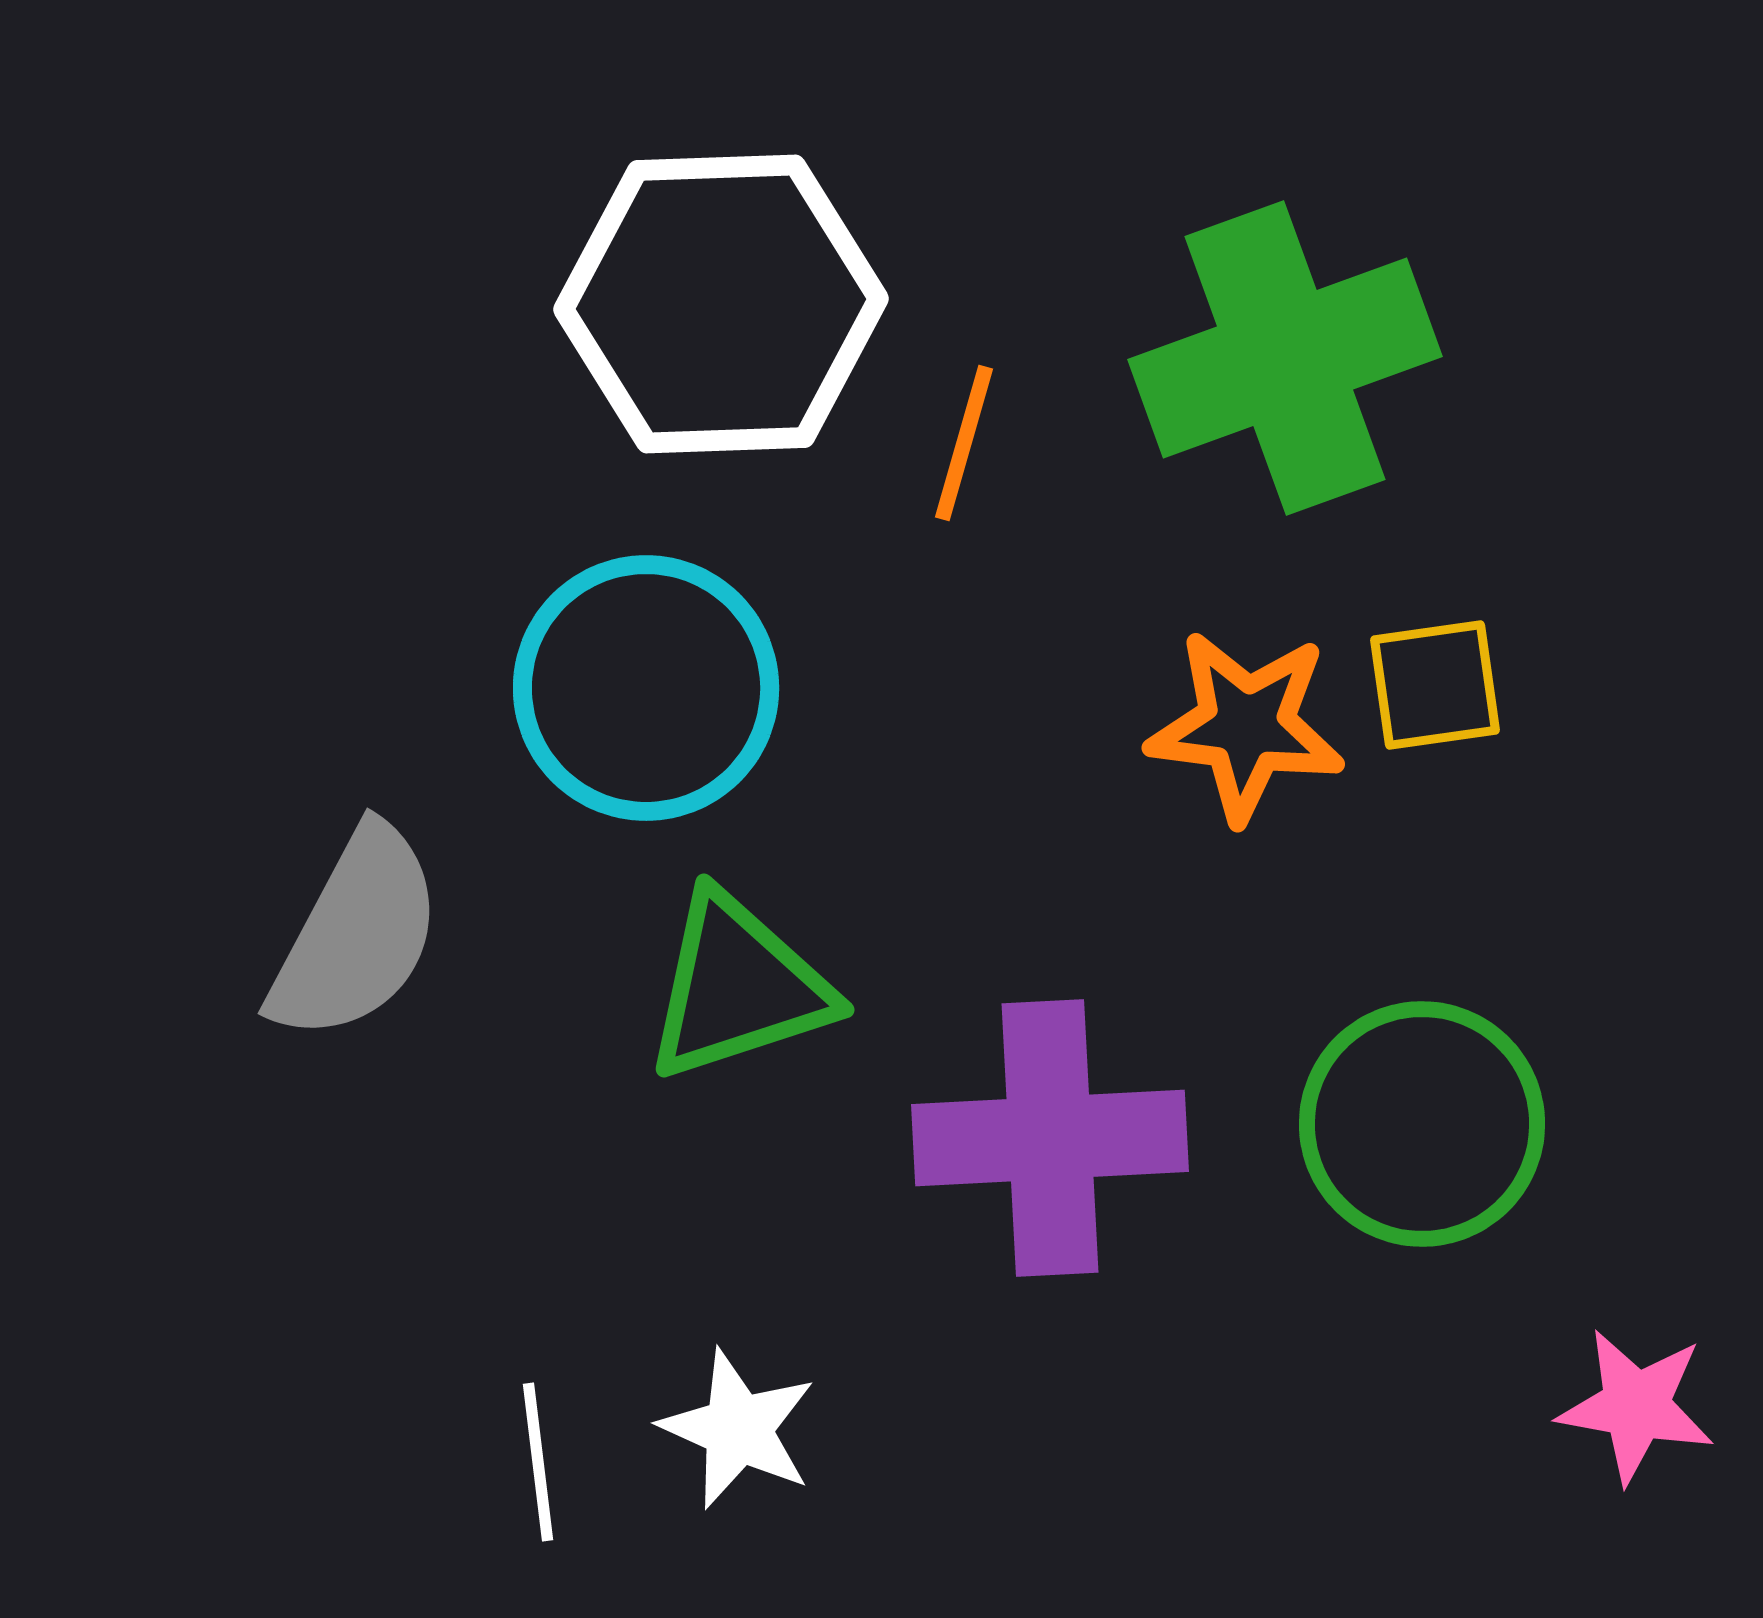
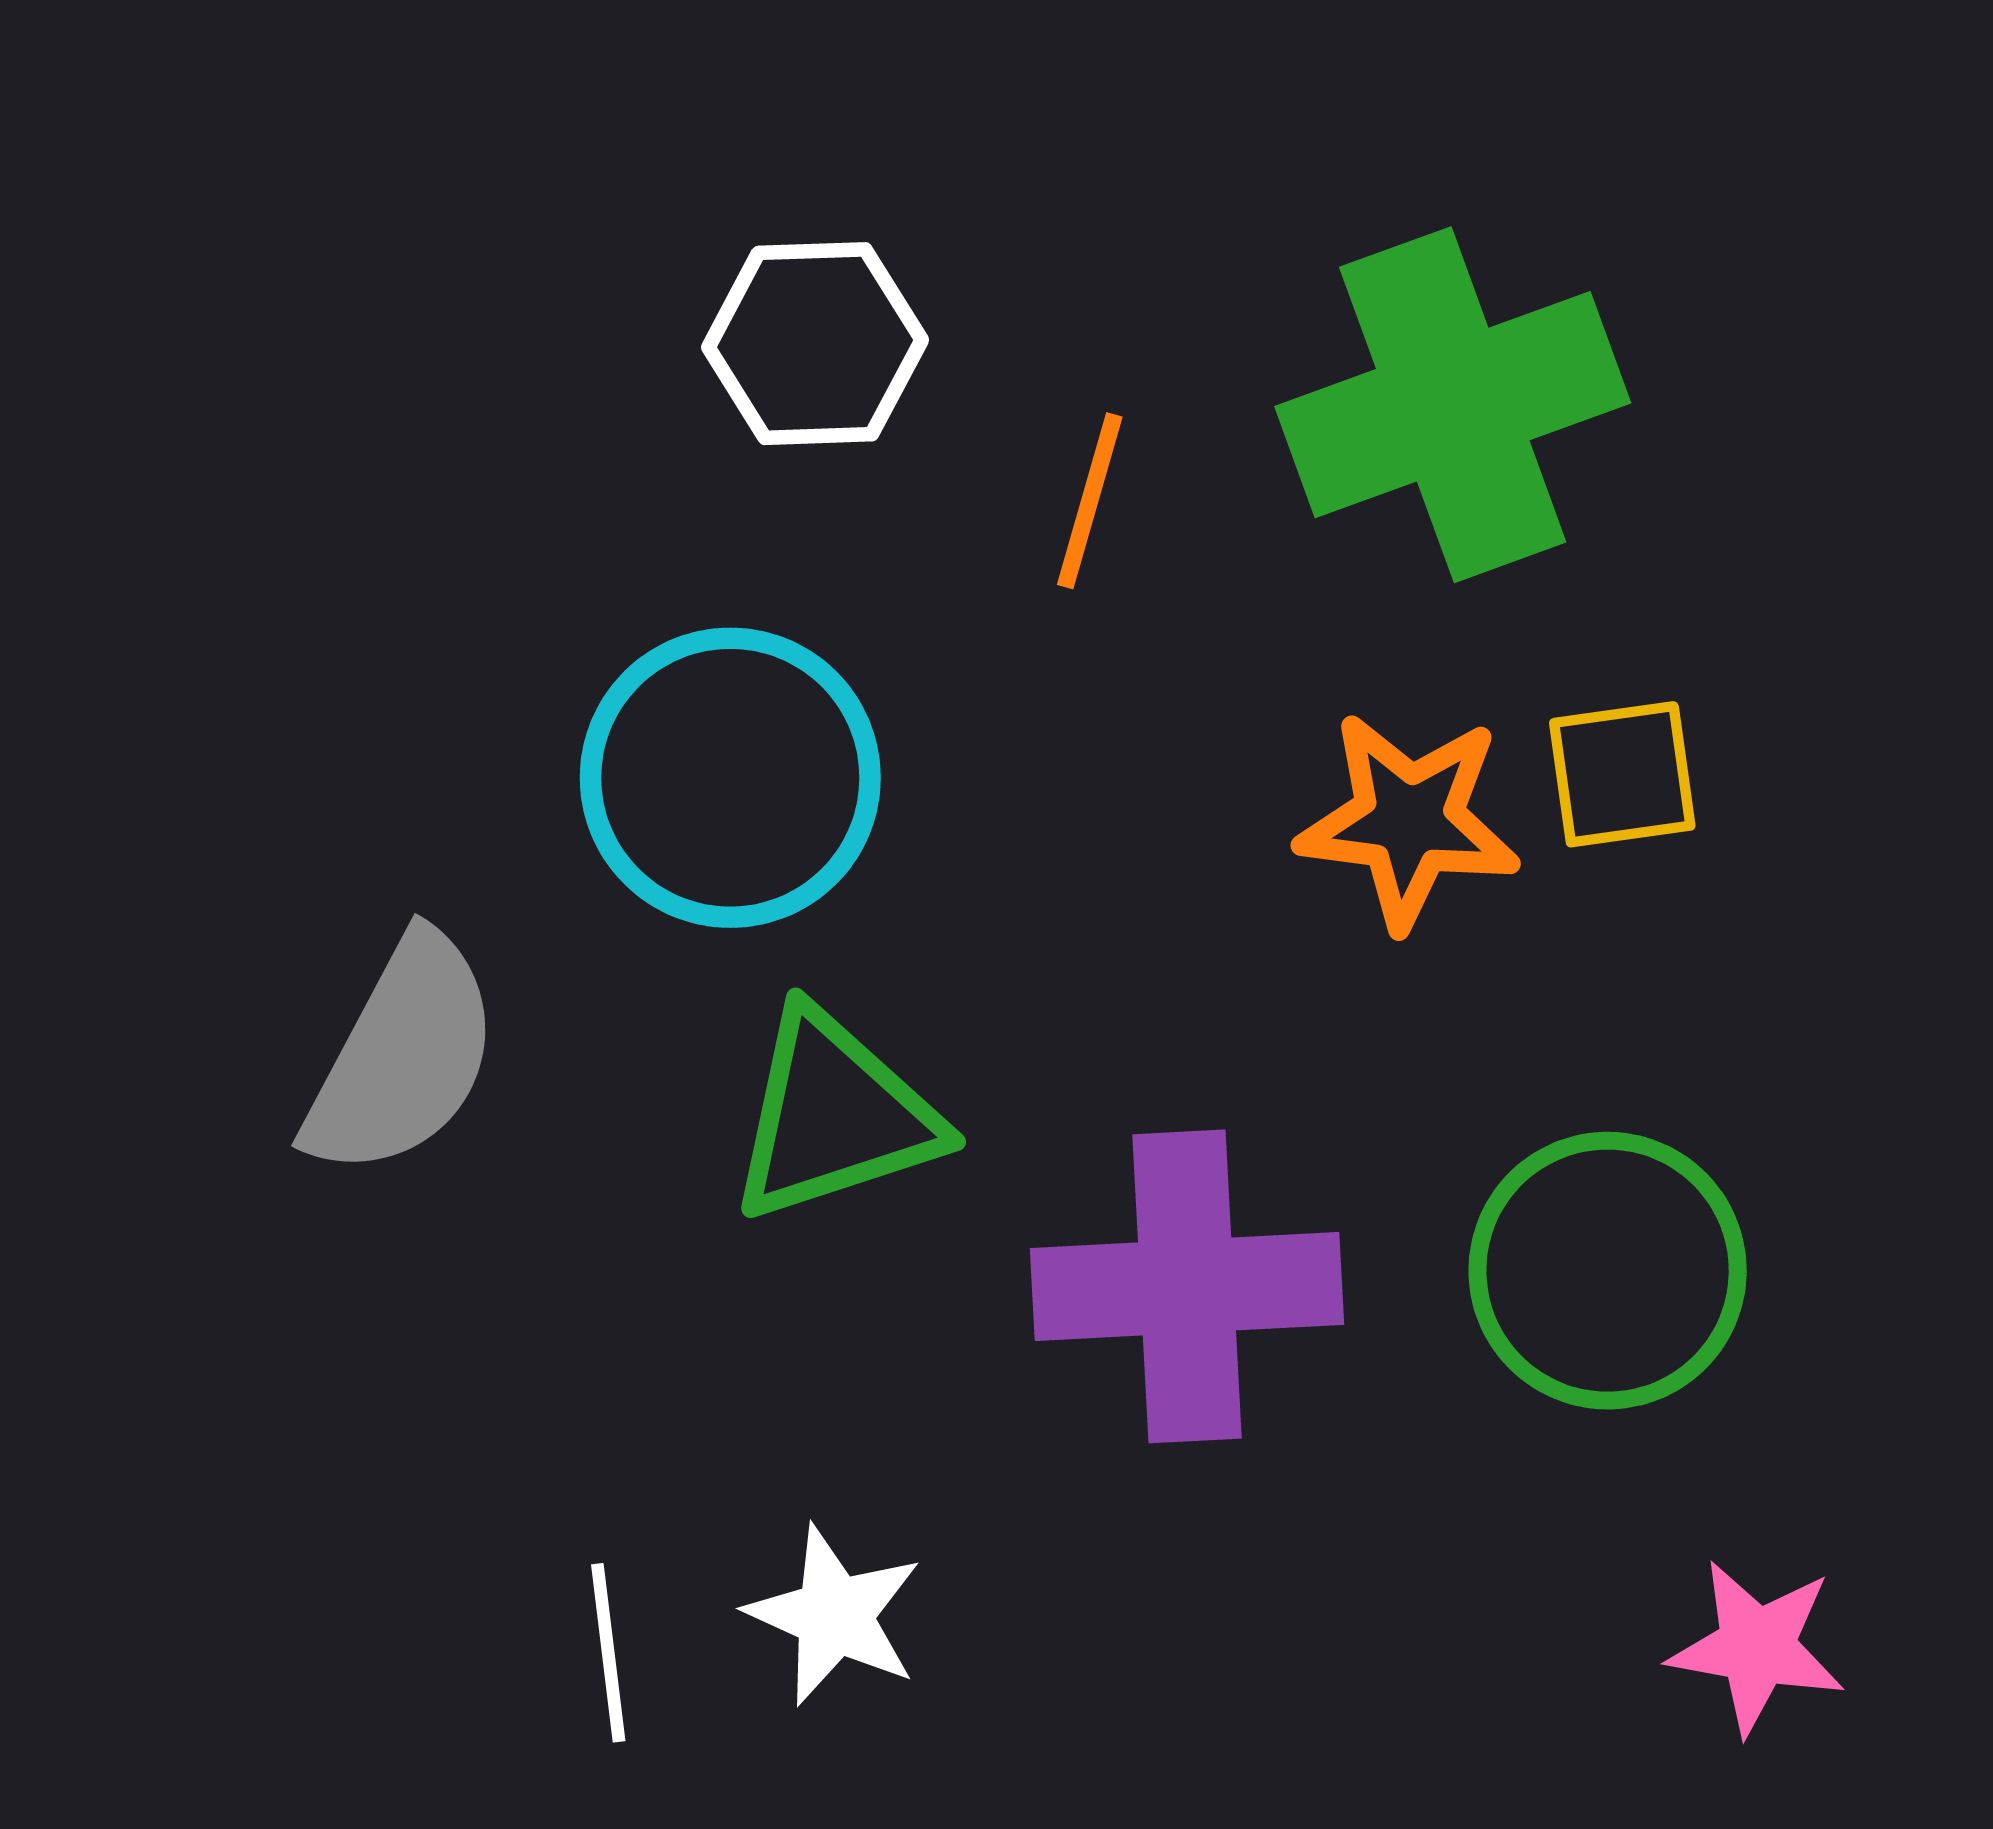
white hexagon: (721, 304) -> (815, 344), size x0.6
pink star: (1636, 1406) -> (1757, 1647), moved

